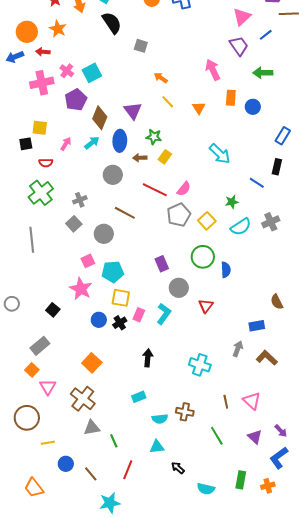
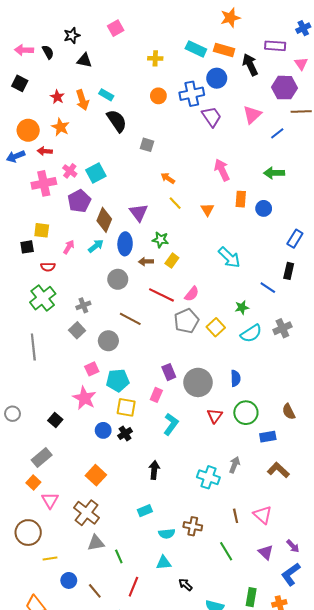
purple trapezoid: (239, 46) -> (212, 117), moved
green circle: (203, 257) -> (246, 413), moved
gray circle: (179, 288) -> (198, 382), moved, size x1.4
pink rectangle: (139, 315) -> (156, 395), moved
gray arrow: (238, 349) -> (234, 465), moved

